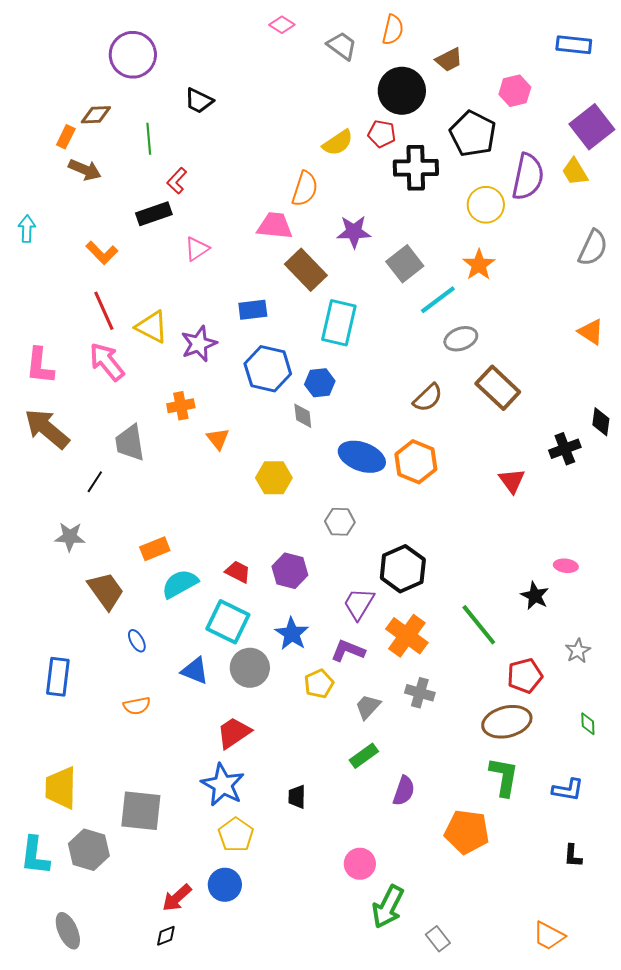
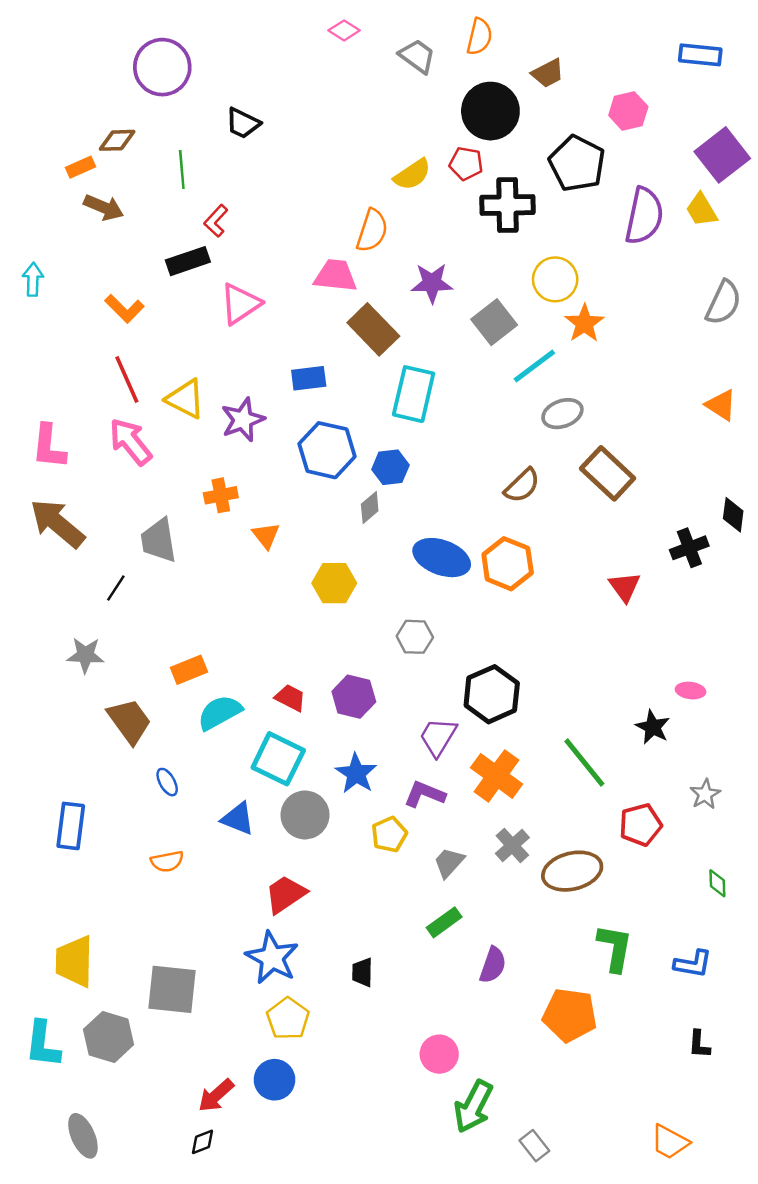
orange rectangle: (66, 137) -> (81, 167), turned 40
yellow circle: (486, 205) -> (555, 279), moved
pink triangle: (197, 249) -> (240, 304), size x1.4
gray diamond: (303, 416) -> (370, 508), turned 56
gray cross: (420, 693) -> (512, 845), turned 32
brown ellipse: (507, 722) -> (572, 871), moved

